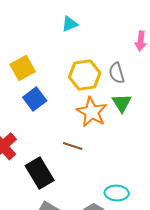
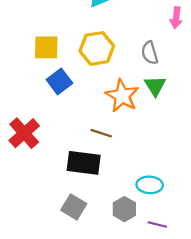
yellow square: (23, 68) -> (46, 47), turned 30
yellow hexagon: (85, 75) -> (97, 48), moved
black rectangle: (40, 173) -> (84, 163), moved, turned -52

